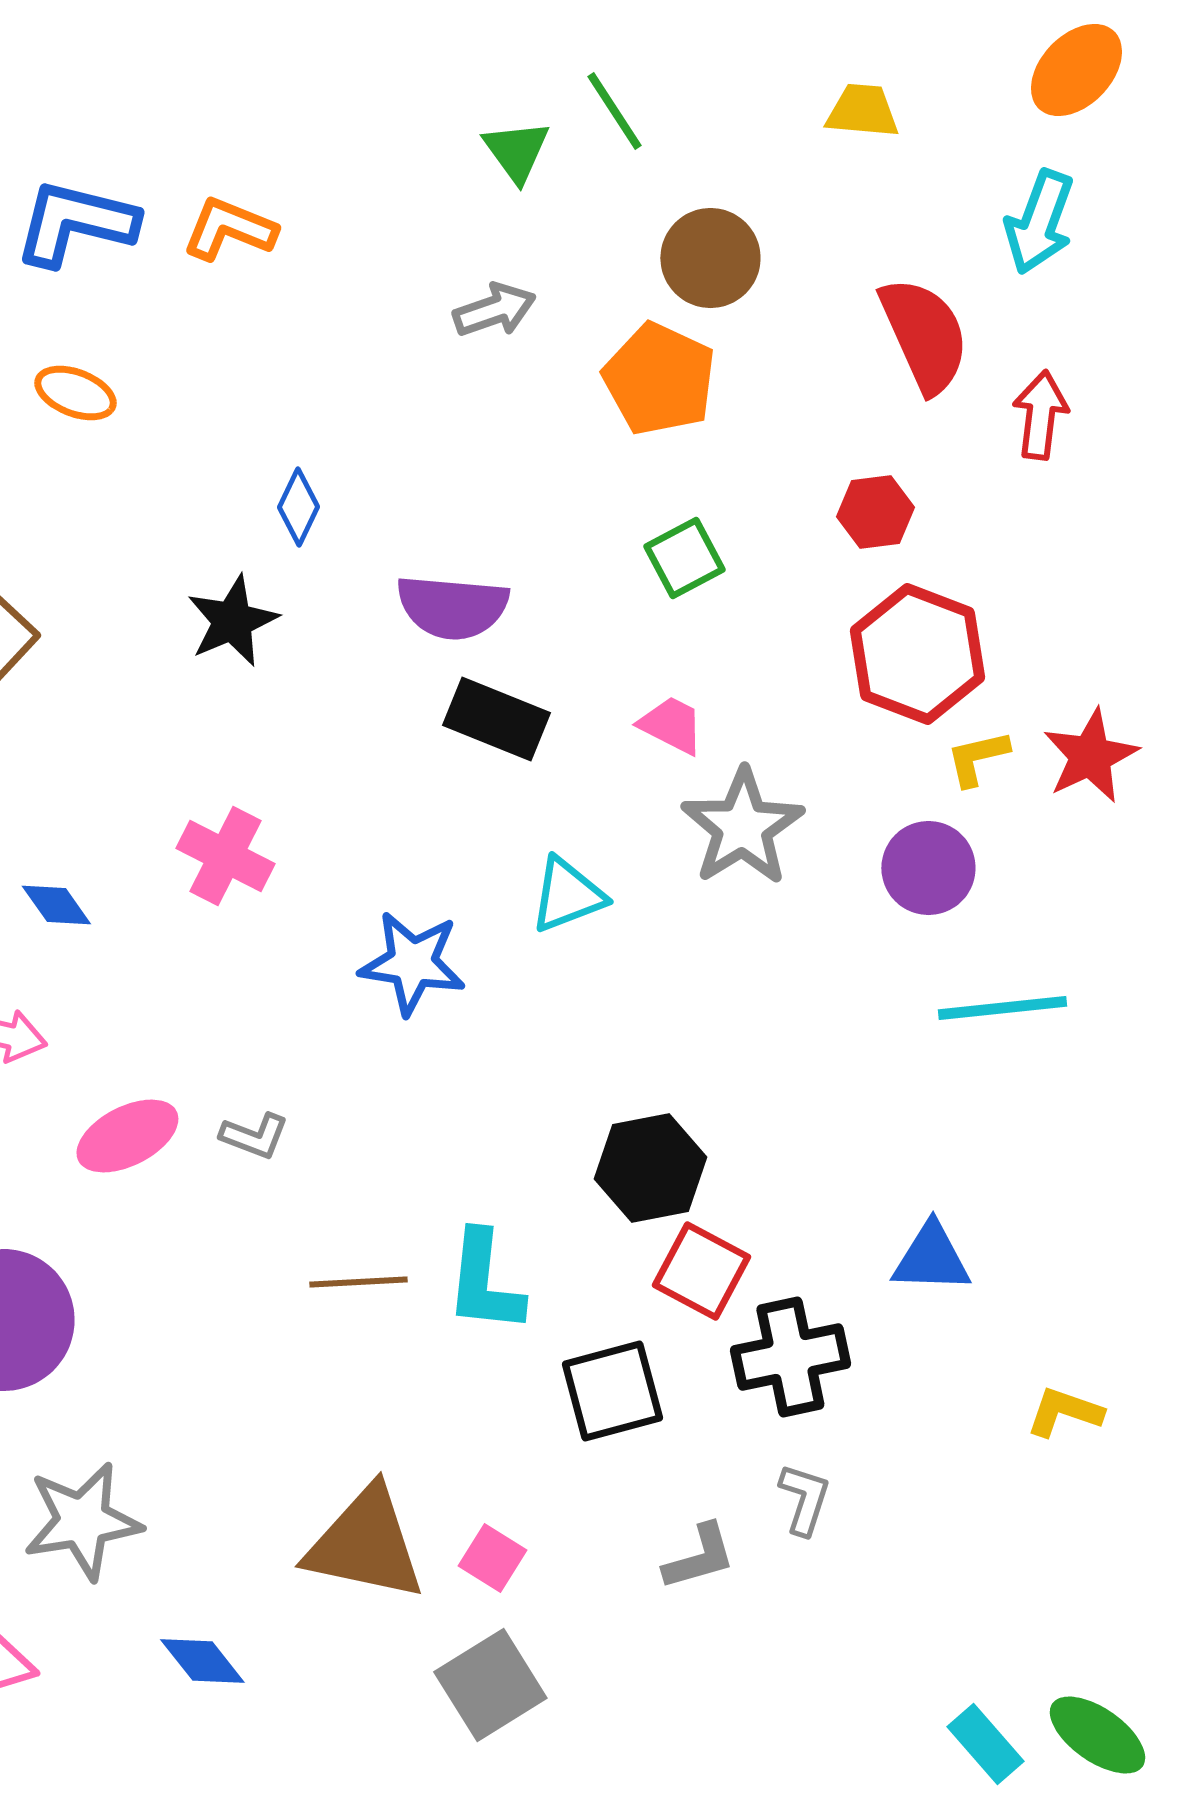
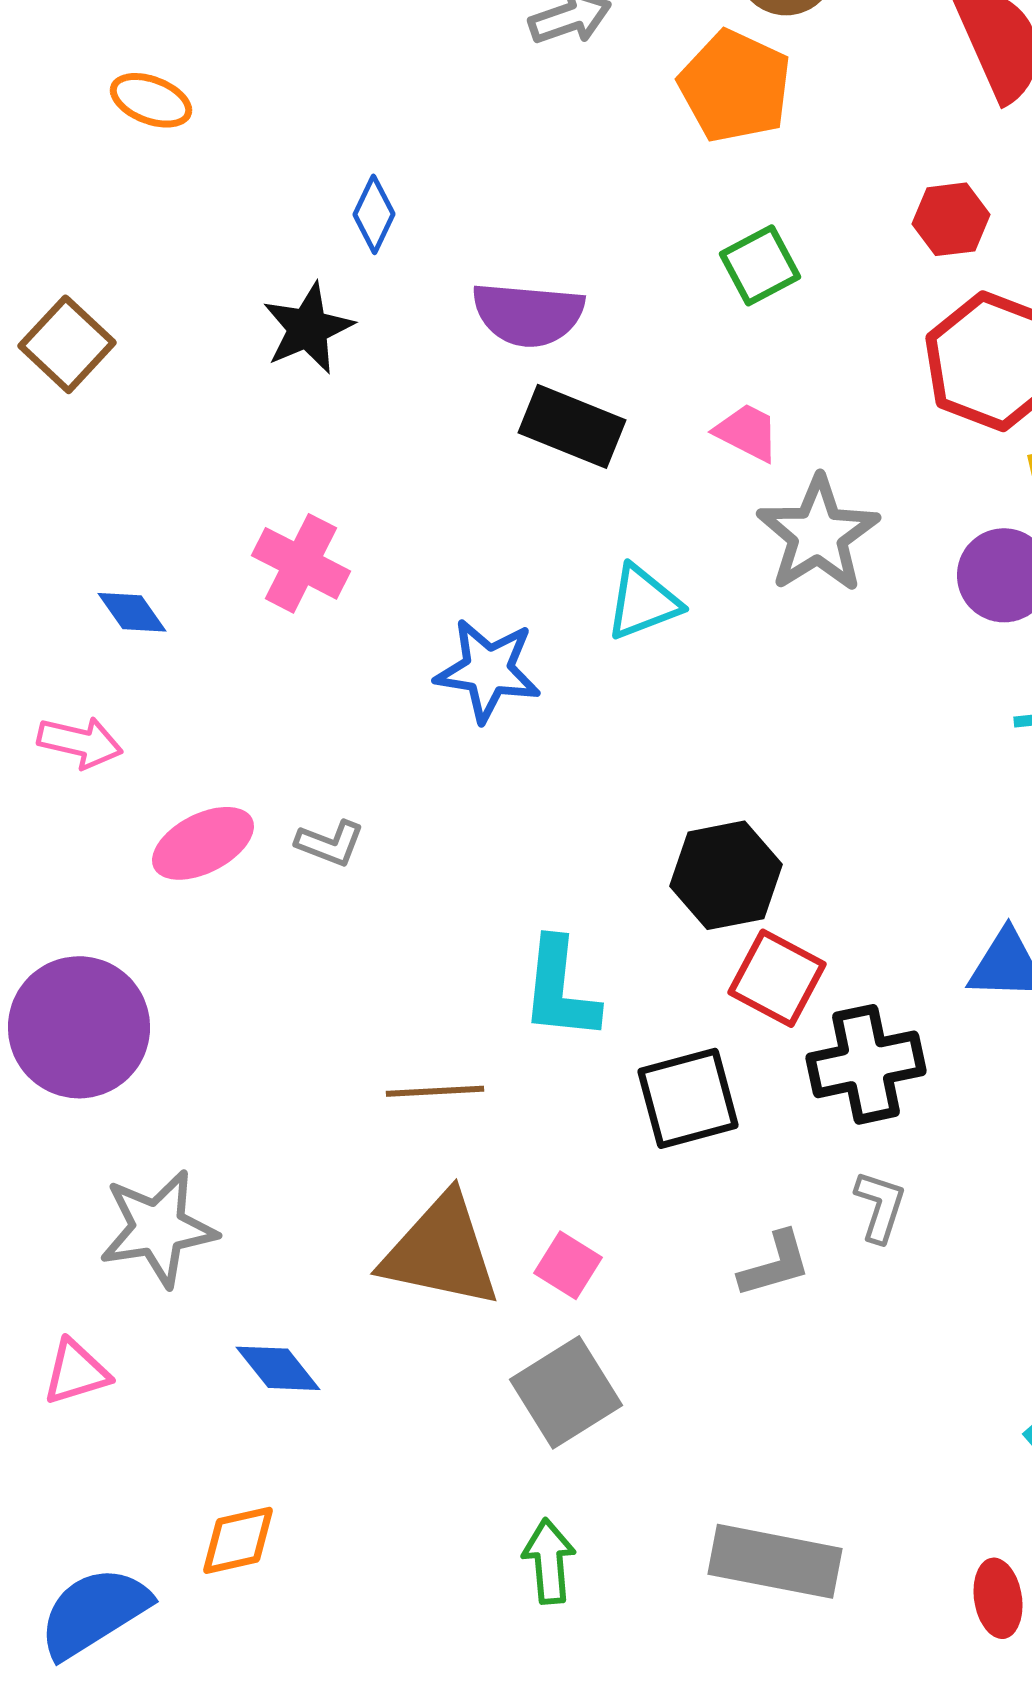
brown line: (358, 1282) -> (435, 1091), moved

